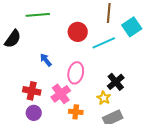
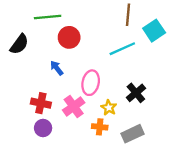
red circle: (78, 32) -> (69, 37), moved
yellow star: (104, 98) -> (109, 108), moved
orange cross: (76, 112) -> (100, 127), moved

